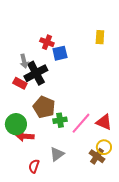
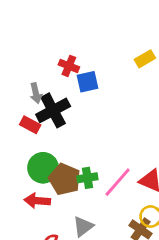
yellow rectangle: (100, 37) -> (145, 59), turned 56
brown pentagon: (44, 107) -> (65, 179), moved
green circle: (16, 124) -> (43, 168), moved

